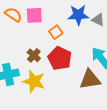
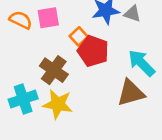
brown cross: (34, 55) -> (54, 70), size x1.5
red pentagon: (60, 58) -> (93, 51), moved

